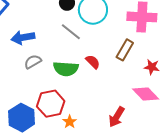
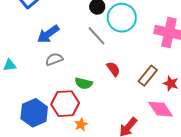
blue arrow: (23, 38) -> (48, 34), turned -35
brown rectangle: (125, 50) -> (148, 76), moved
green semicircle: (66, 69) -> (84, 83), moved, size x0.7

